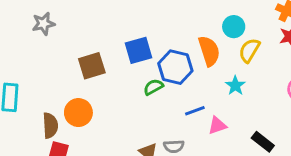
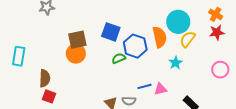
cyan circle: (234, 27) -> (178, 22), size x1.5
blue square: (138, 50) -> (111, 32), turned 30
blue line: (195, 111) -> (145, 86), moved
orange circle: (78, 113) -> (76, 54), moved

